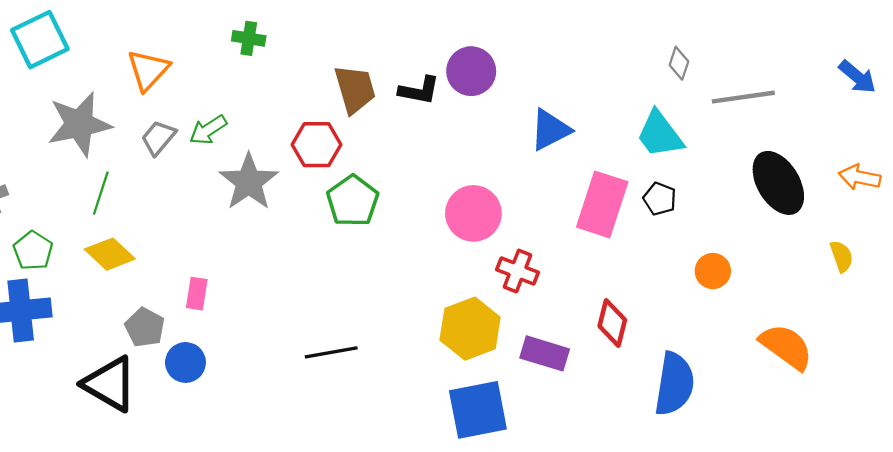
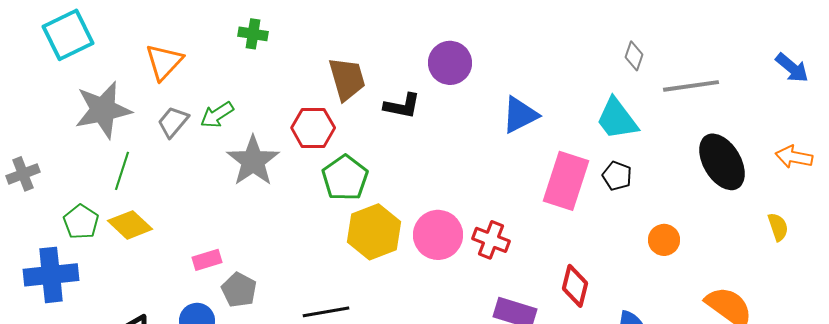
black L-shape: (419, 90) -> (402, 106), moved
pink circle: (473, 213) -> (438, 235), moved
green pentagon: (33, 251) -> (81, 222), moved
pink rectangle: (197, 294) -> (207, 260), turned 64
gray pentagon: (145, 327) -> (239, 290), moved
yellow hexagon: (470, 329) -> (374, 232), moved

